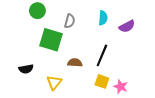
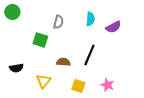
green circle: (37, 11) -> (12, 12), moved
green square: (51, 40) -> (40, 40), size x0.7
yellow square: (102, 81) -> (78, 86), moved

